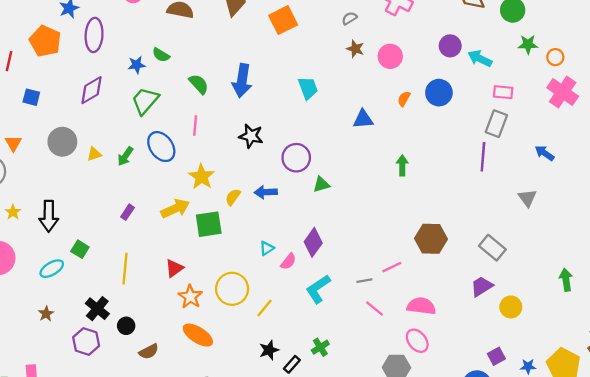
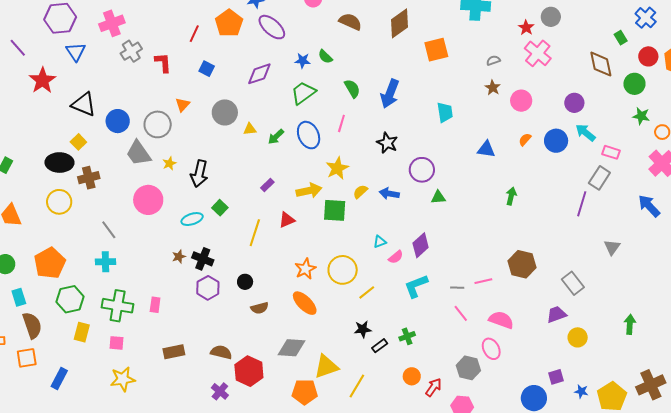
purple ellipse: (94, 35) -> (272, 27), turned -64
cyan arrow: (480, 58) -> (585, 133), moved
blue arrow: (545, 153) -> (649, 206), moved, size x1.4
red triangle: (174, 268) -> (287, 220), moved
black cross: (97, 309) -> (203, 259), moved, turned -30

